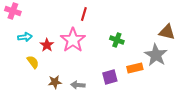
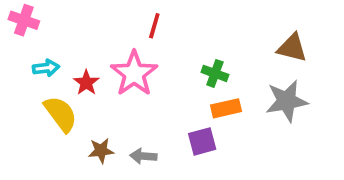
brown triangle: (167, 32) -> (292, 48), moved
gray star: (156, 55) -> (287, 101), turned 30
yellow semicircle: (33, 62) -> (61, 114), size x1.5
orange rectangle: (135, 68) -> (226, 108), moved

